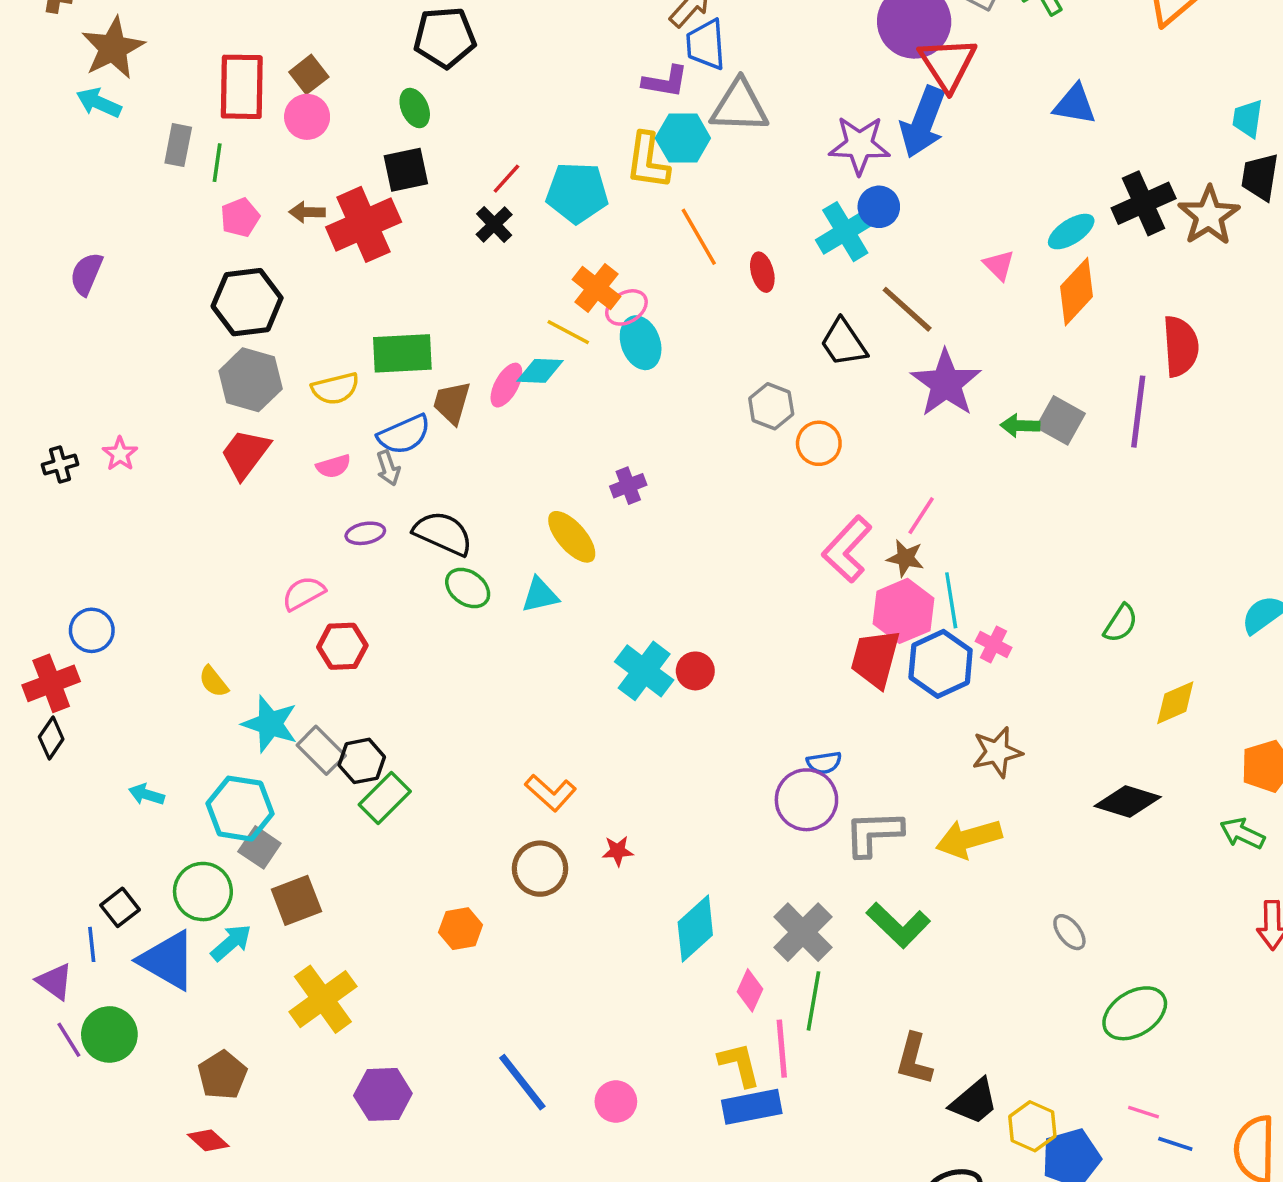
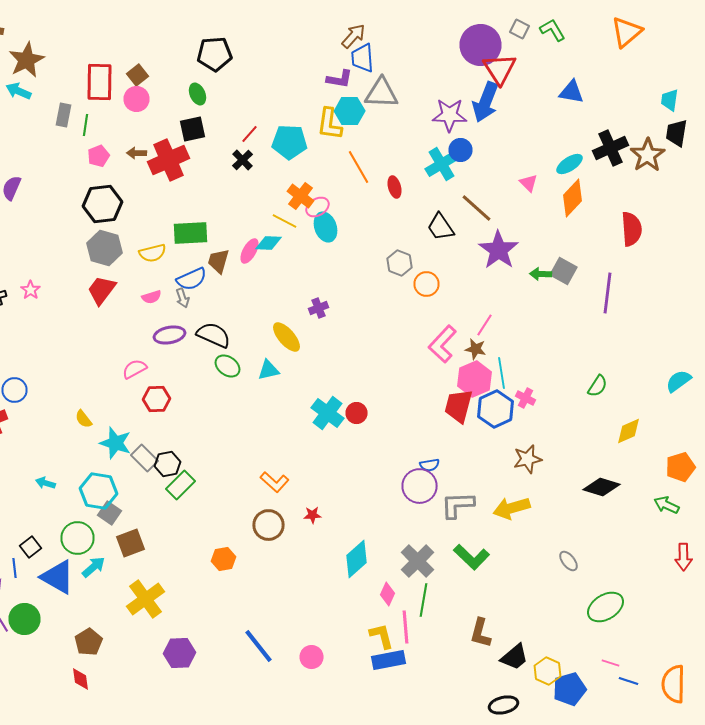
purple line: (1138, 412) -> (608, 293), moved
purple ellipse: (365, 533) -> (170, 335), size x1.4
red diamond: (208, 1140) -> (80, 679), turned 40

